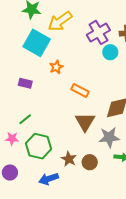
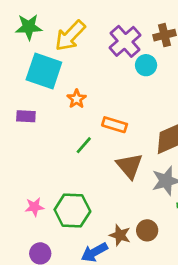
purple rectangle: (25, 83) -> (26, 116), moved
green line: (25, 119) -> (84, 145), moved
brown star: (69, 159) -> (120, 235), moved
brown circle: (90, 162) -> (147, 230), moved

